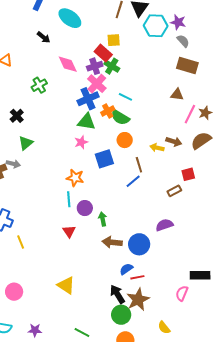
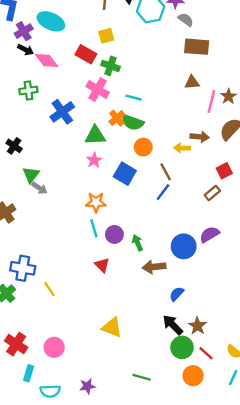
red rectangle: (103, 53) -> (86, 54), moved
pink diamond: (68, 64) -> (47, 61), moved
purple cross: (95, 66) -> (24, 31), moved
green cross: (39, 85) -> (28, 90), moved, turned 35
blue cross: (88, 99) -> (62, 112), moved
blue square: (104, 159) -> (125, 174), turned -30
gray arrow: (13, 164) -> (39, 188), moved, turned 32
blue circle: (139, 244) -> (184, 246), moved
red line: (137, 277) -> (206, 353), moved, turned 64
brown star: (138, 299) -> (197, 326), size x0.7

